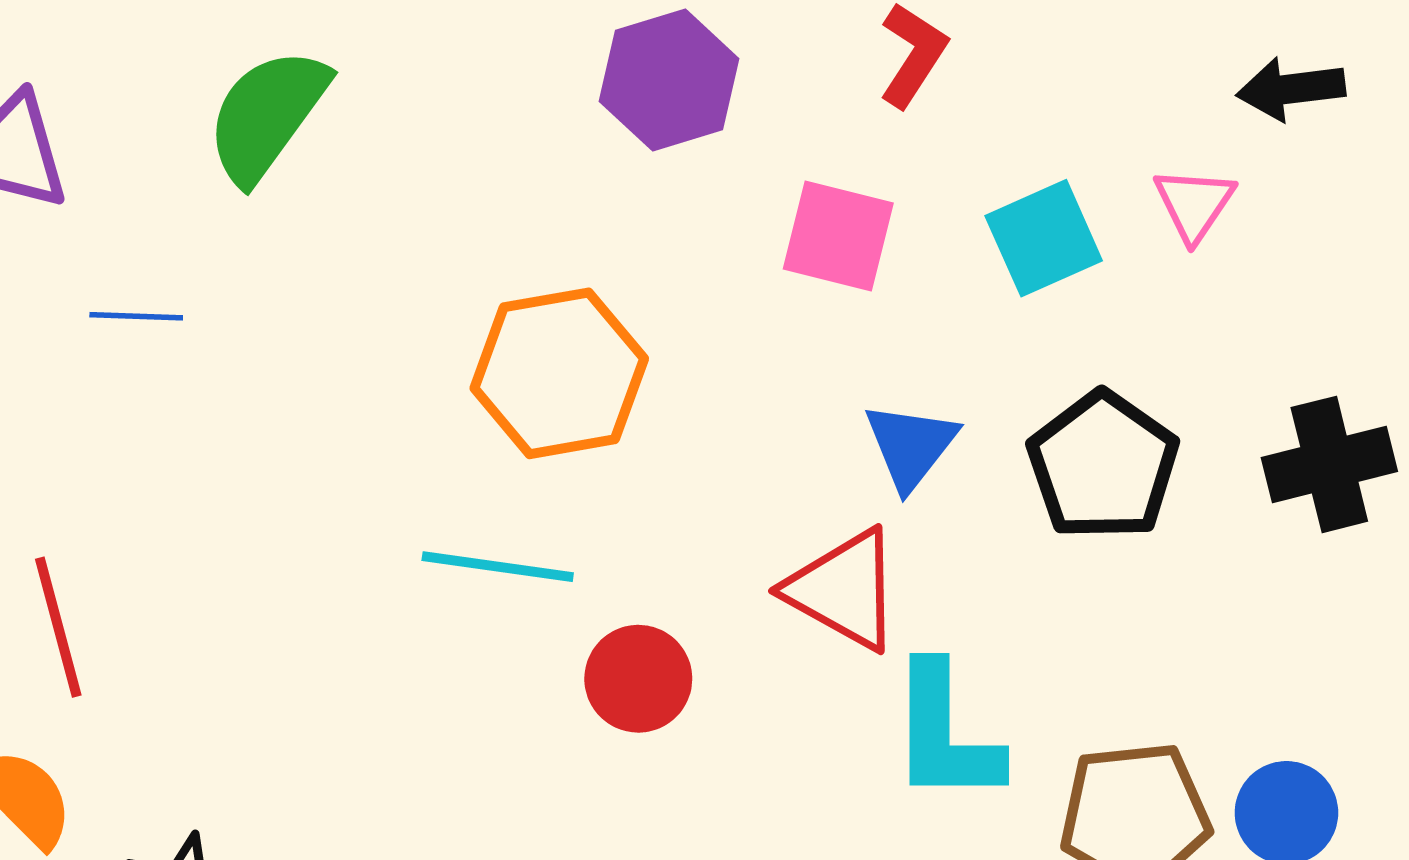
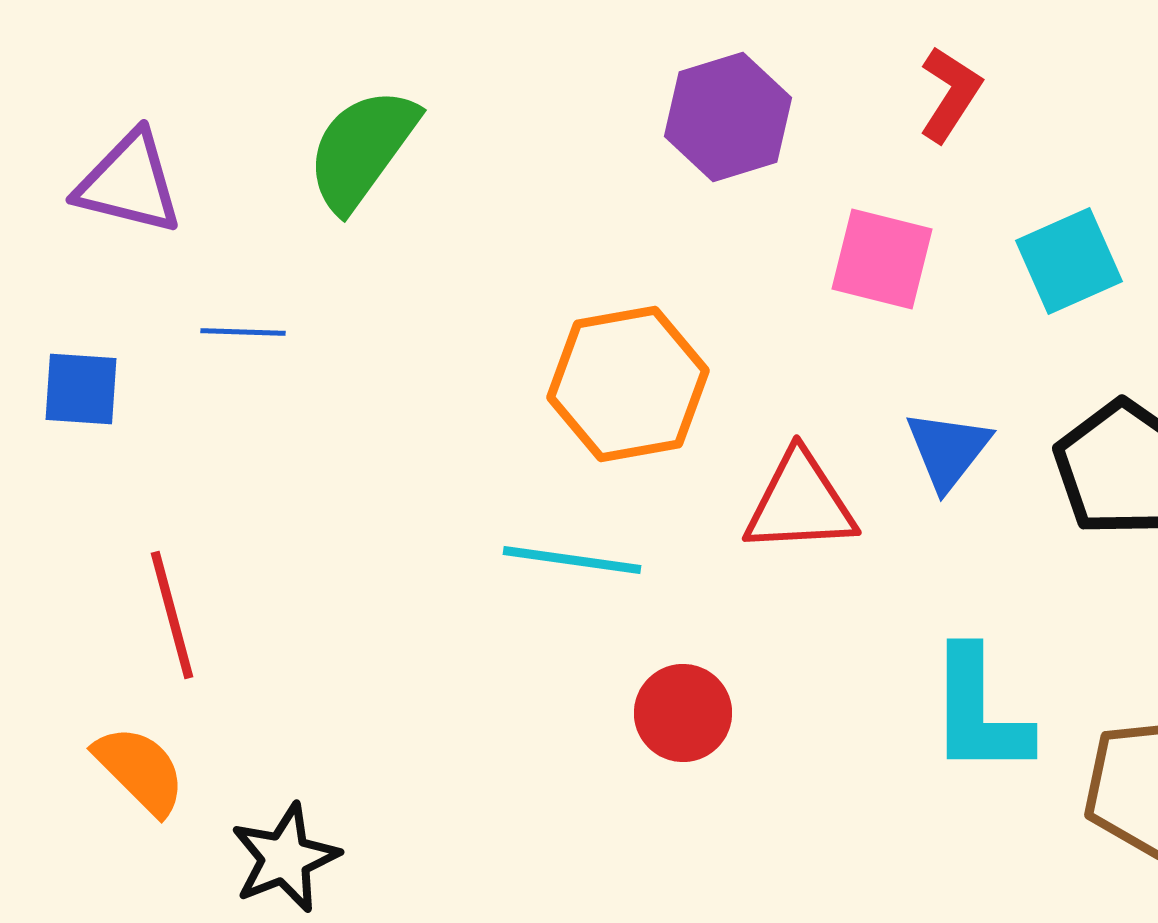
red triangle: (844, 590) -> (800, 503), moved, turned -32
red circle: (638, 679) -> (683, 713), moved

